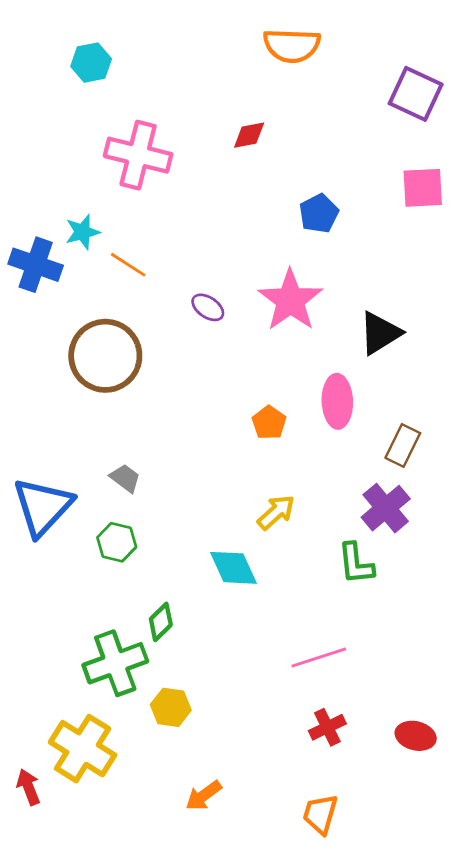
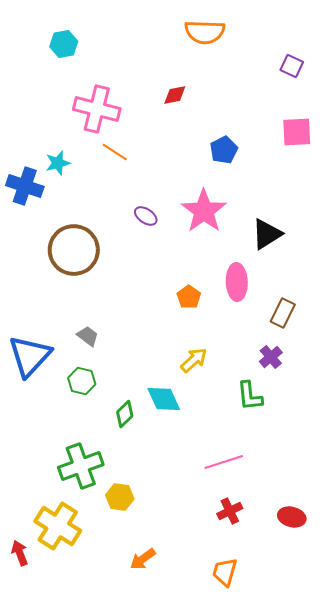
purple square: (416, 94) -> (292, 66), size x0.6
orange line: (128, 265) -> (115, 152), moved
purple cross: (386, 508) -> (271, 357), size x0.7
green diamond: (161, 622) -> (125, 414), moved

